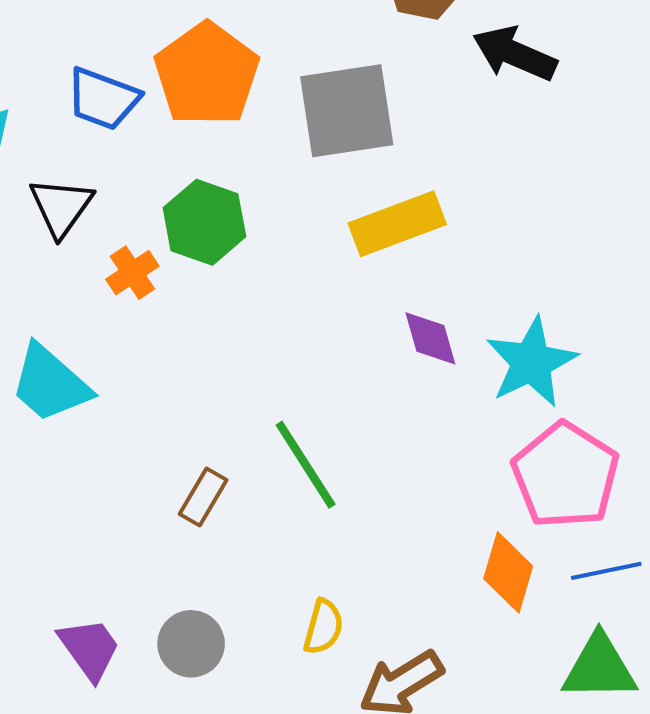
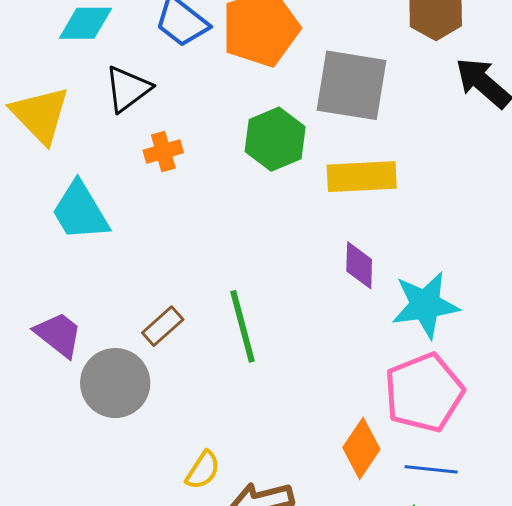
green hexagon: (204, 222) -> (275, 139), moved
yellow semicircle: (323, 627) -> (203, 470), moved
gray circle: (191, 644) -> (115, 383), moved, size x1.4
purple trapezoid: (89, 649) -> (58, 335), moved, turned -34

